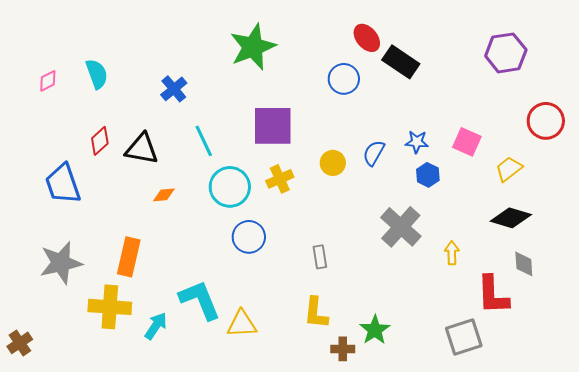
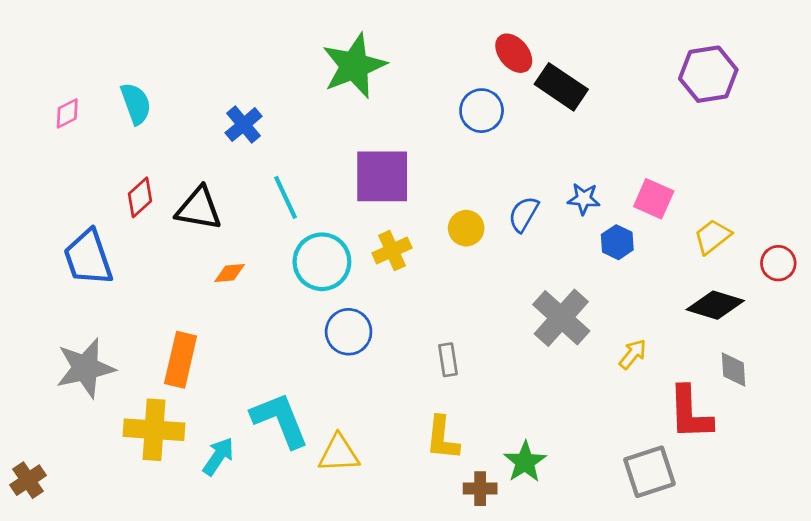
red circle: (546, 121) -> (778, 263), moved, size x0.7
blue hexagon: (428, 175) -> (617, 242), moved
yellow arrow: (452, 253) -> (633, 354), turned 40

